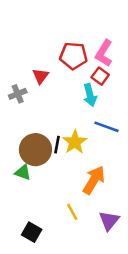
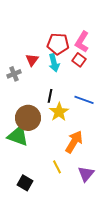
cyan arrow: (90, 95) -> (54, 63), moved
black line: (57, 145) -> (50, 96), moved
green triangle: (23, 172) -> (18, 136), size x1.6

